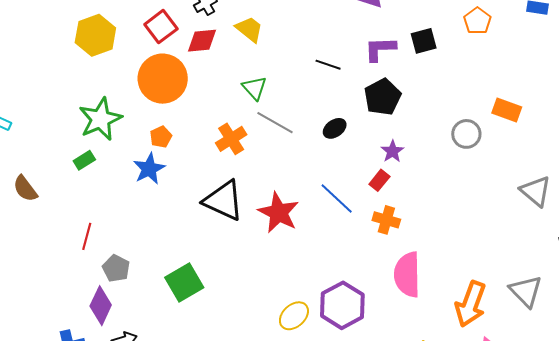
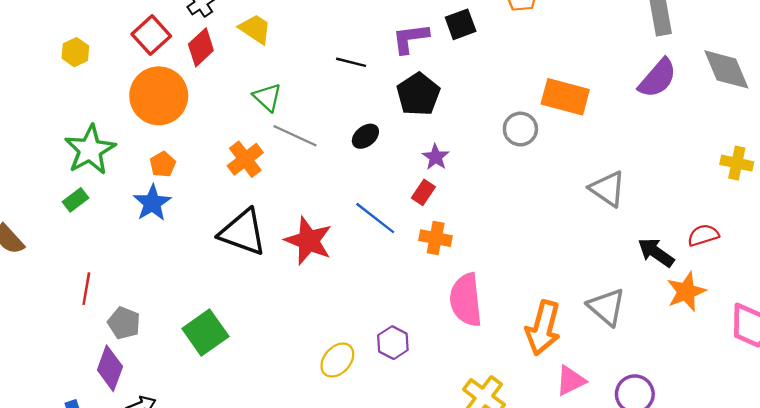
yellow hexagon: (95, 35) -> (75, 52), size x0.6
red diamond: (202, 41) -> (201, 47), turned -32
orange rectangle: (507, 110) -> (565, 97), size x1.4
purple hexagon: (342, 305) -> (393, 343), size x0.6

